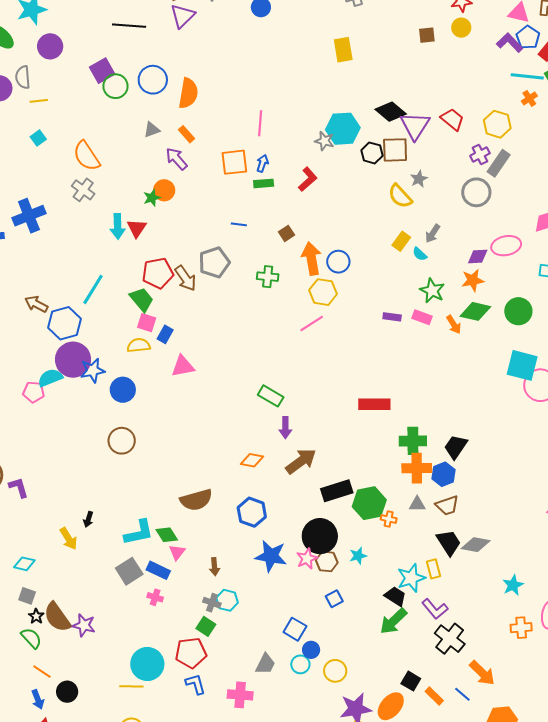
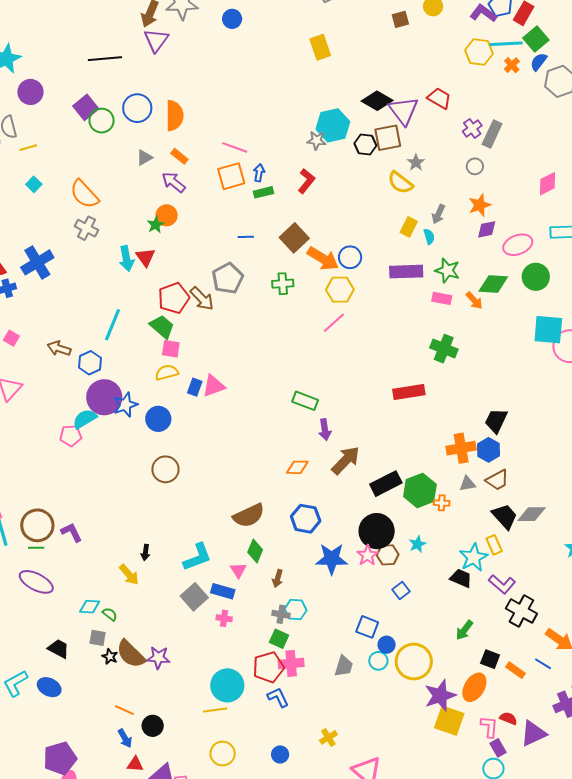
pink line: (260, 123) -> (235, 147), moved, turned -65
yellow hexagon: (497, 124) -> (479, 52), moved
gray circle: (476, 192) -> (475, 166), size x0.6
brown square: (286, 233) -> (294, 238), size x1.8
pink ellipse: (506, 246) -> (518, 245), moved
cyan semicircle: (420, 254) -> (429, 236), turned -140
orange arrow: (311, 259) -> (323, 259), turned 140
orange star: (473, 280) -> (480, 205), moved
purple rectangle: (392, 317) -> (406, 272), moved, size x1.8
blue hexagon: (65, 323) -> (90, 363), size x0.7
blue rectangle: (165, 334) -> (195, 387), moved
green cross: (413, 441) -> (444, 349), moved, turned 32
green diamond: (167, 535) -> (255, 551), moved, turned 65
brown arrow: (214, 567) -> (278, 578), turned 30
green arrow: (393, 621) -> (464, 630), moved, size x0.7
green semicircle: (31, 638) -> (110, 614), moved, size x0.7
yellow circle: (335, 671) -> (414, 662), size x1.6
pink cross: (240, 695) -> (291, 663), moved

